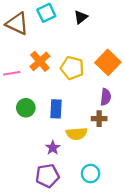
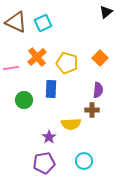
cyan square: (46, 13) -> (43, 23), moved
black triangle: (81, 17) -> (106, 12), moved
orange square: (108, 62) -> (100, 58), size x0.7
blue rectangle: (56, 109) -> (51, 89), moved

